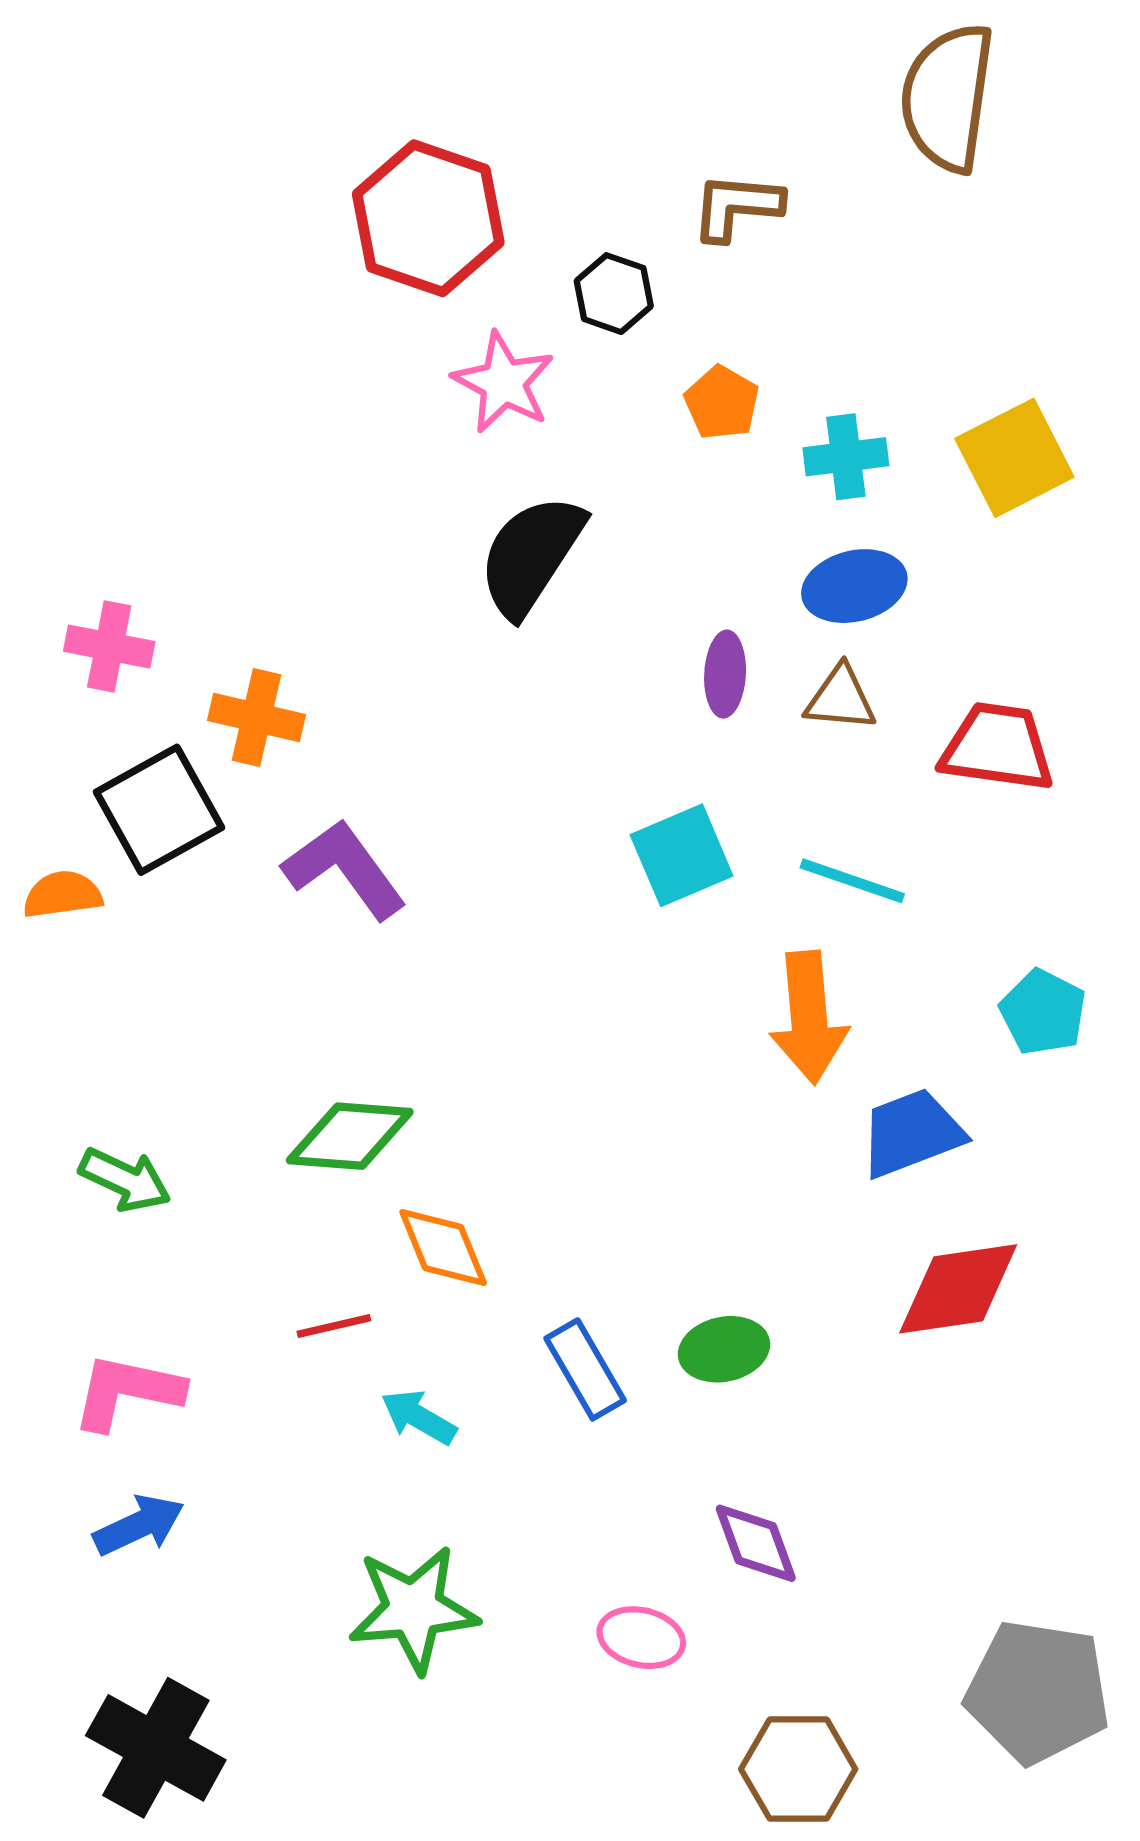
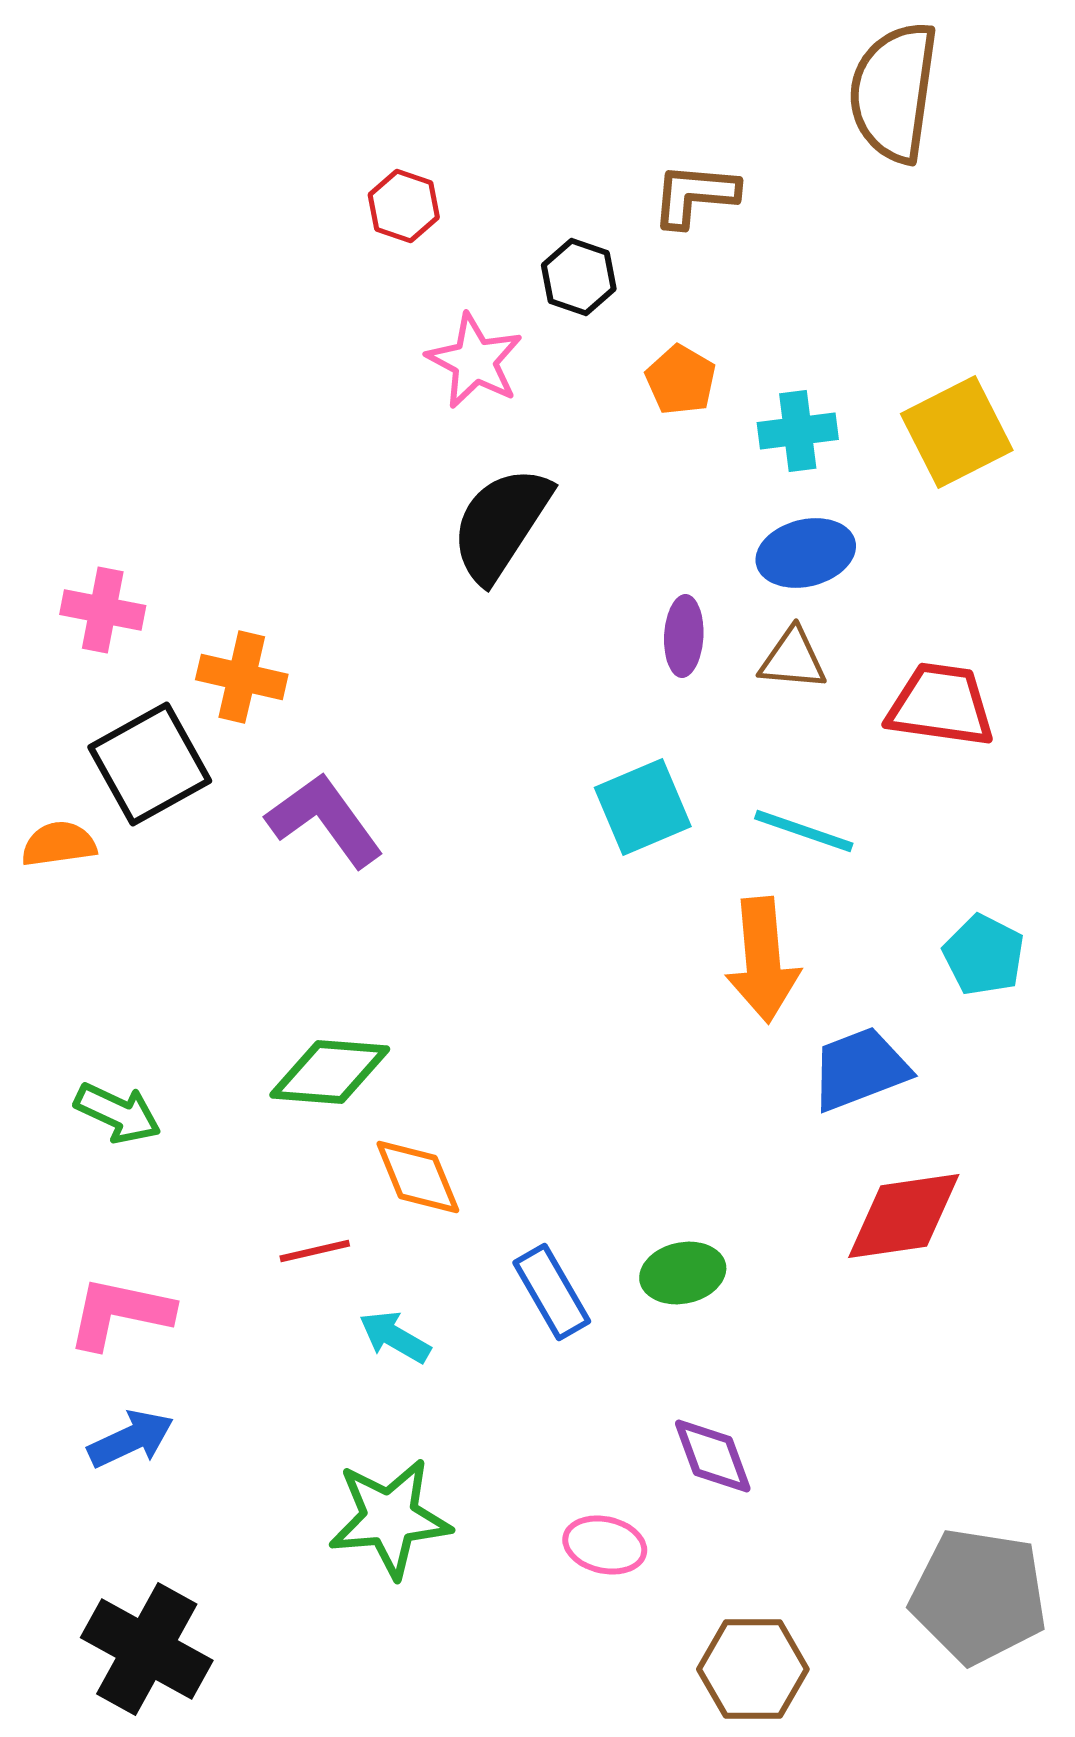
red hexagon: (428, 218) -> (404, 206), size x0.5

